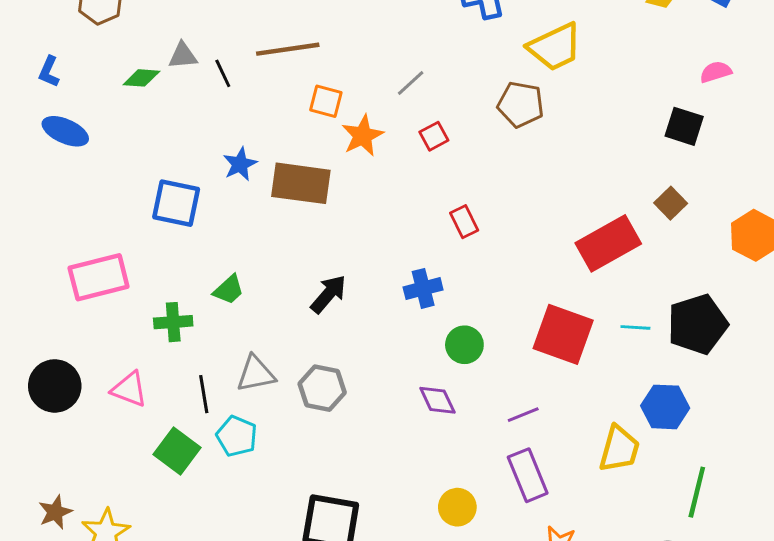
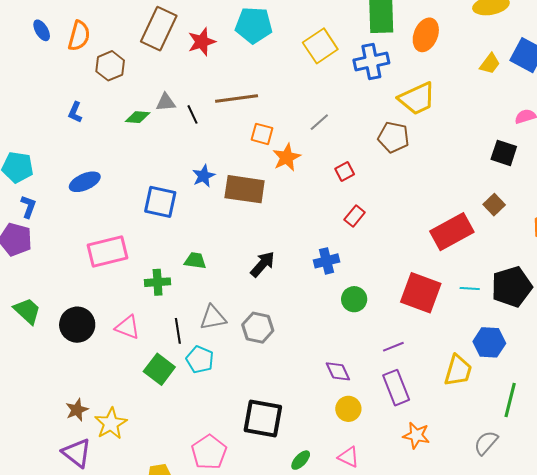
blue ellipse: (65, 131) -> (85, 182), moved, turned -48
red square: (434, 136) -> (345, 172), moved
red rectangle: (464, 222) -> (355, 216), turned 65
green trapezoid: (229, 290) -> (195, 261), turned -130
purple diamond: (437, 400) -> (338, 371), moved

